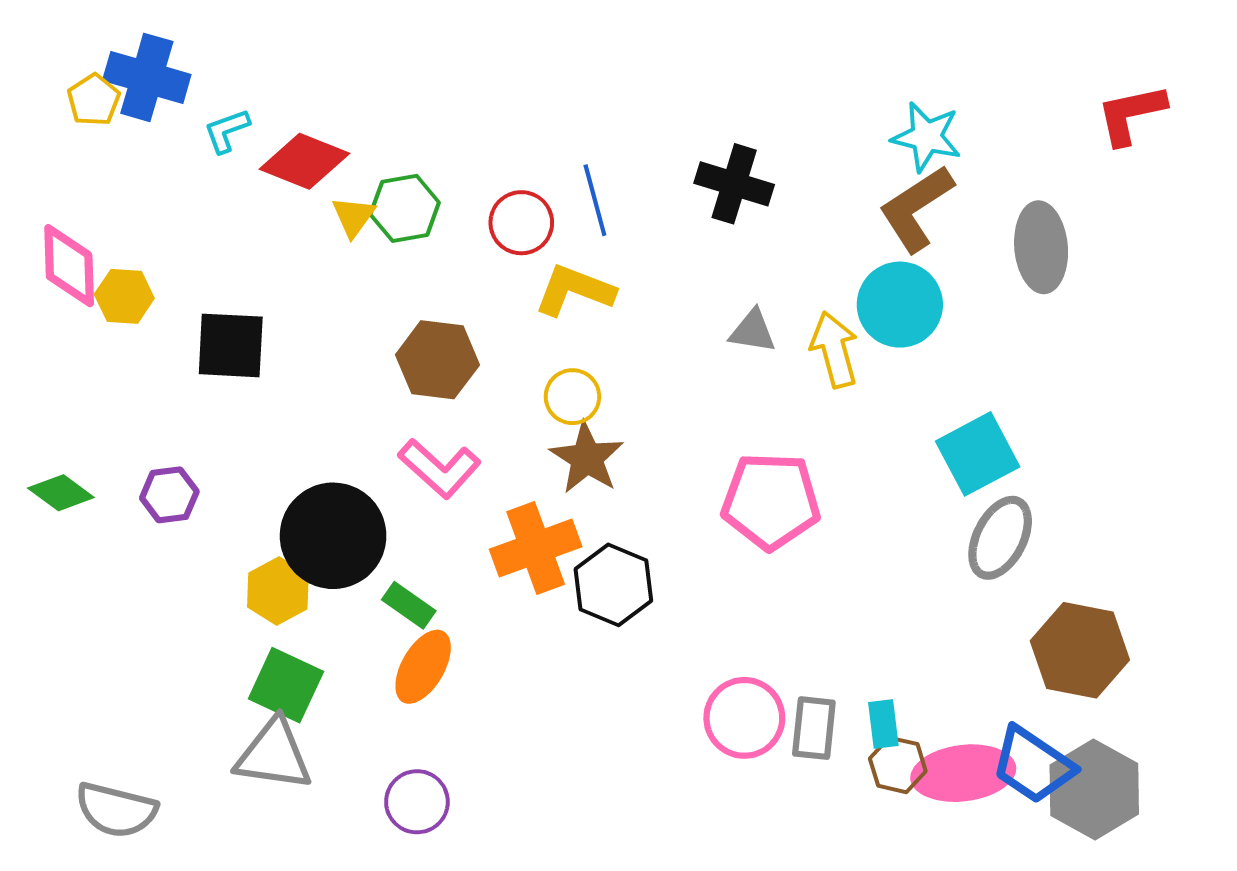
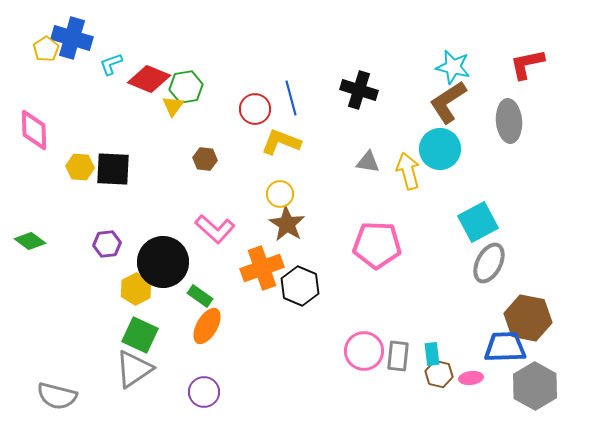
red L-shape: (1131, 114) -> (527, 64), moved
green hexagon: (405, 208) -> (186, 87), moved
yellow hexagon: (124, 296) -> (80, 167), moved
brown hexagon: (437, 360) -> (205, 159), moved, size x0.6
purple hexagon: (169, 495) -> (107, 244), moved
gray triangle: (274, 755) -> (134, 369), turned -42
blue trapezoid: (1033, 765) -> (505, 347), moved, turned 144
pink ellipse: (963, 773) -> (471, 378), size x0.5

